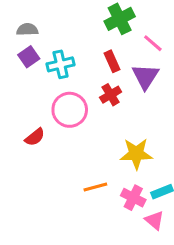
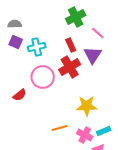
purple square: (29, 57) -> (16, 42), turned -32
red cross: (111, 95) -> (70, 67), size x1.5

